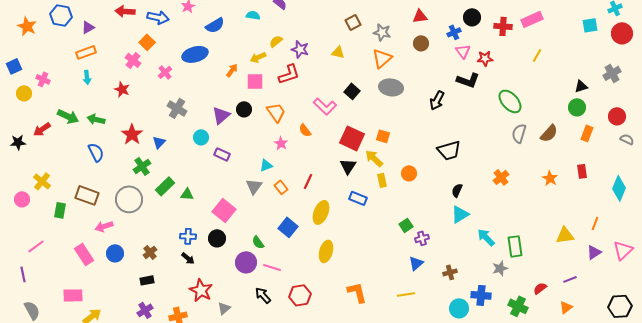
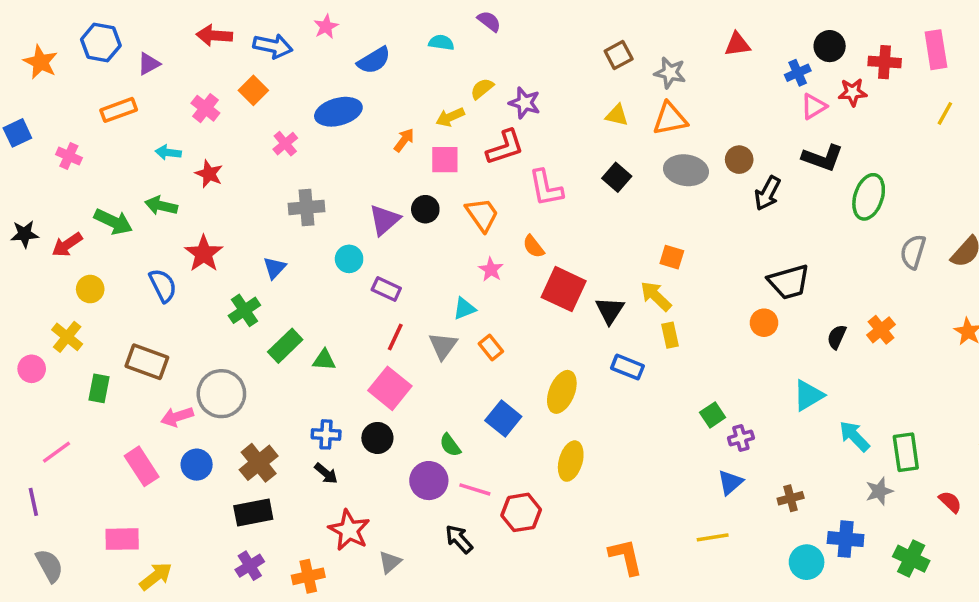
pink rectangle: (532, 19) -> (936, 50), turned -75
brown circle: (421, 43) -> (739, 160), moved
pink triangle: (463, 51) -> (814, 106), turned 35
orange rectangle: (86, 52) -> (119, 110), moved
yellow triangle: (338, 52) -> (617, 115), moved
orange triangle: (382, 58) -> (670, 119), turned 30
red star: (485, 58) -> (853, 92), moved
pink cross: (133, 60) -> (205, 108), moved
cyan arrow: (87, 77) -> (168, 152), moved, turned 104
yellow circle: (24, 93) -> (90, 289), moved
green ellipse: (510, 101) -> (869, 197), moved, turned 60
pink L-shape: (325, 106) -> (546, 188), moved, turned 35
gray cross: (177, 108) -> (307, 207), turned -36
green arrow: (96, 119) -> (161, 206), moved
red star: (132, 134) -> (204, 254), moved
red square: (352, 138) -> (564, 289), moved
black star: (18, 142) -> (25, 234), moved
orange circle: (409, 173) -> (764, 323), moved
red line: (308, 181) -> (395, 337), moved
black semicircle: (457, 190) -> (837, 337), moved
gray circle: (129, 199) -> (221, 394), moved
brown cross: (150, 252) -> (259, 463), size x1.5
black rectangle: (147, 280) -> (253, 512), size x1.5
red semicircle: (540, 288) -> (950, 502), moved, turned 80
orange L-shape: (357, 292) -> (626, 557), moved
red hexagon: (300, 295) -> (521, 512), moved

